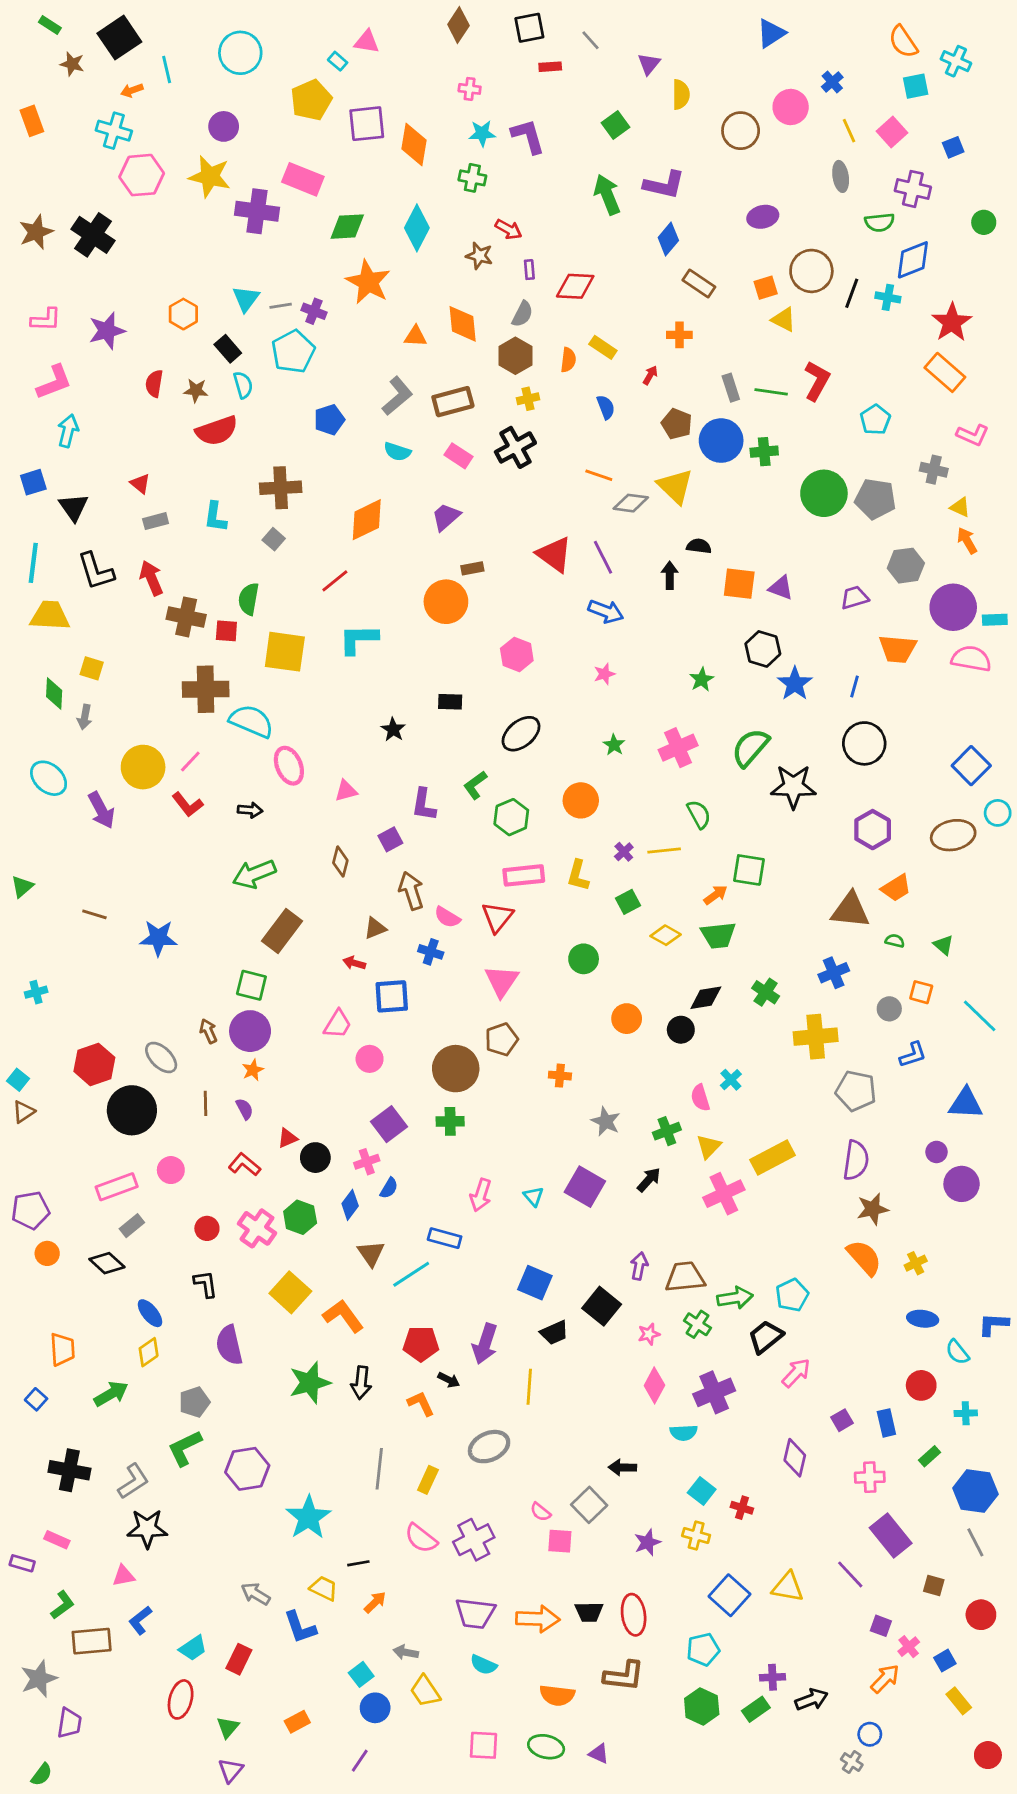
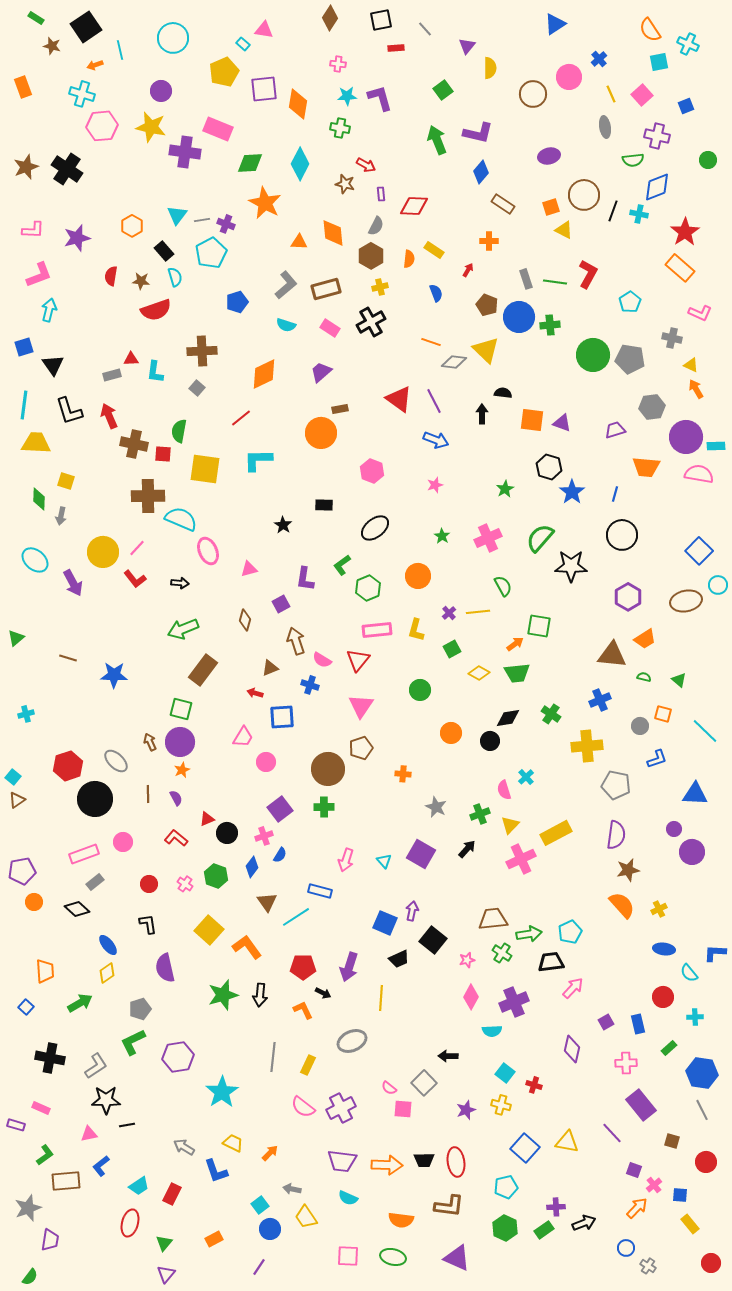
red triangle: (140, 484) -> (131, 359), moved, turned -42
pink cross: (257, 1228) -> (185, 884), size x0.6
purple arrow: (639, 1266) -> (412, 911), moved
black trapezoid: (766, 1337) -> (551, 962), turned 32
black line: (358, 1563) -> (127, 1125), moved
blue square: (945, 1661) -> (680, 1195), turned 35
purple triangle: (599, 1754) -> (457, 1258), moved, size x1.8
gray cross: (852, 1762) -> (648, 1266), moved

